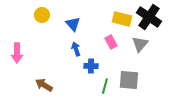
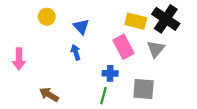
pink rectangle: (111, 42) -> (123, 47), size x1.5
blue arrow: (76, 49) -> (76, 52), moved
blue cross: (91, 66) -> (110, 73), moved
green line: (105, 86) -> (103, 96), moved

